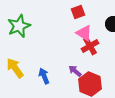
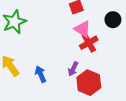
purple arrow: (75, 71) -> (73, 69), turned -104

